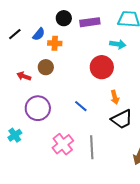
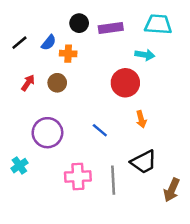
red arrow: (24, 76) -> (28, 83), moved, turned 104
black trapezoid: (122, 119) -> (144, 162), moved
pink cross: (63, 144) -> (78, 176), turned 35

